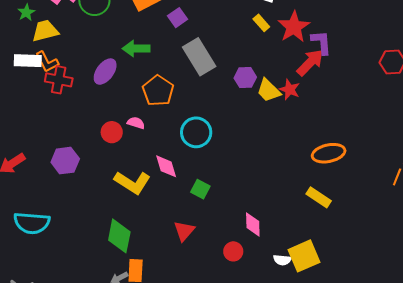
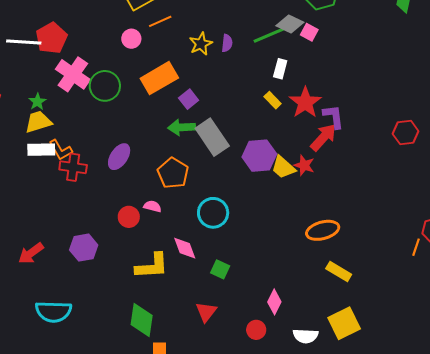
yellow trapezoid: (45, 31) -> (38, 122), moved
green arrow: (136, 49) -> (182, 127), moved
purple hexagon: (245, 78) -> (259, 156), size x1.5
orange ellipse: (329, 153) -> (323, 230), moved
yellow L-shape: (132, 182) -> (152, 266), turned -33
pink diamond: (253, 225) -> (274, 302), turned 30
yellow square: (304, 256) -> (344, 323), moved
white semicircle: (282, 260) -> (306, 336), size x1.4

